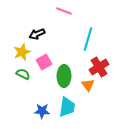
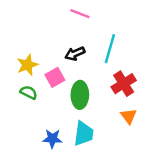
black arrow: (37, 34) -> (75, 54), moved
orange triangle: (88, 85) -> (129, 116), moved

